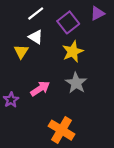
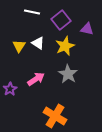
white line: (36, 13) -> (32, 12), turned 49
purple triangle: (97, 13) -> (87, 29), moved, turned 40
white triangle: (36, 37) -> (38, 43), moved

